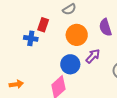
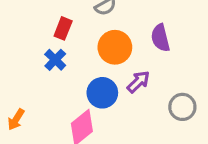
blue cross: (31, 38) -> (55, 60), moved, turned 32
orange arrow: (16, 84) -> (16, 119), turned 128

